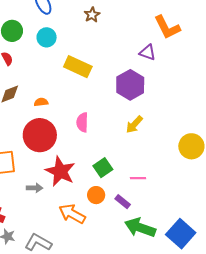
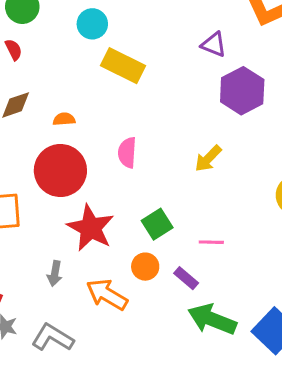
cyan circle: (47, 37) -> (92, 24), moved
purple triangle: (148, 52) -> (214, 45), moved
purple hexagon: (130, 85) -> (242, 91), moved
gray arrow: (35, 188) -> (55, 273), moved, turned 98

